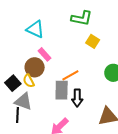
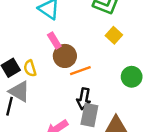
brown circle: (35, 67) -> (65, 56), moved
gray rectangle: (62, 90) -> (89, 115), moved

